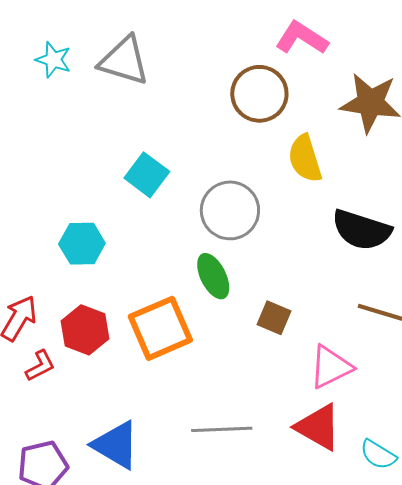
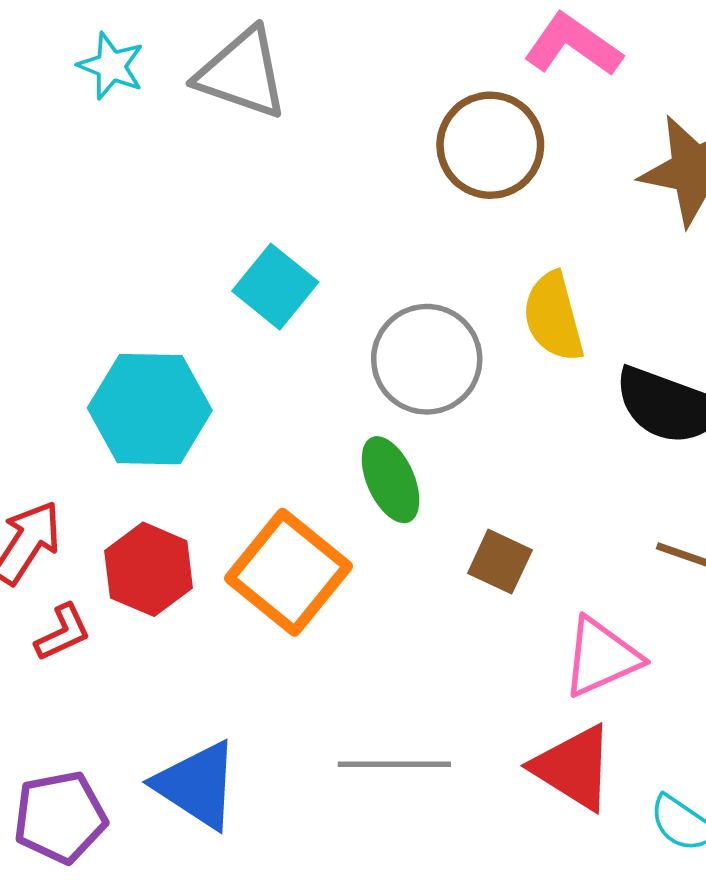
yellow semicircle: (305, 159) -> (553, 317), moved
cyan hexagon: (82, 244) -> (150, 409), size x1.4
orange square: (160, 328) -> (289, 572), turned -30

